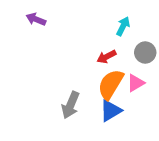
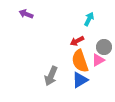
gray circle: (145, 53) -> (104, 47), moved
orange semicircle: (111, 84) -> (80, 61), turned -50

